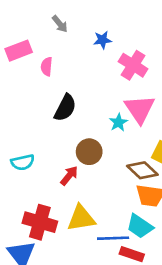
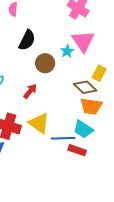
brown circle: (89, 152) -> (45, 63), moved
yellow triangle: (81, 218) -> (39, 123), turned 45

